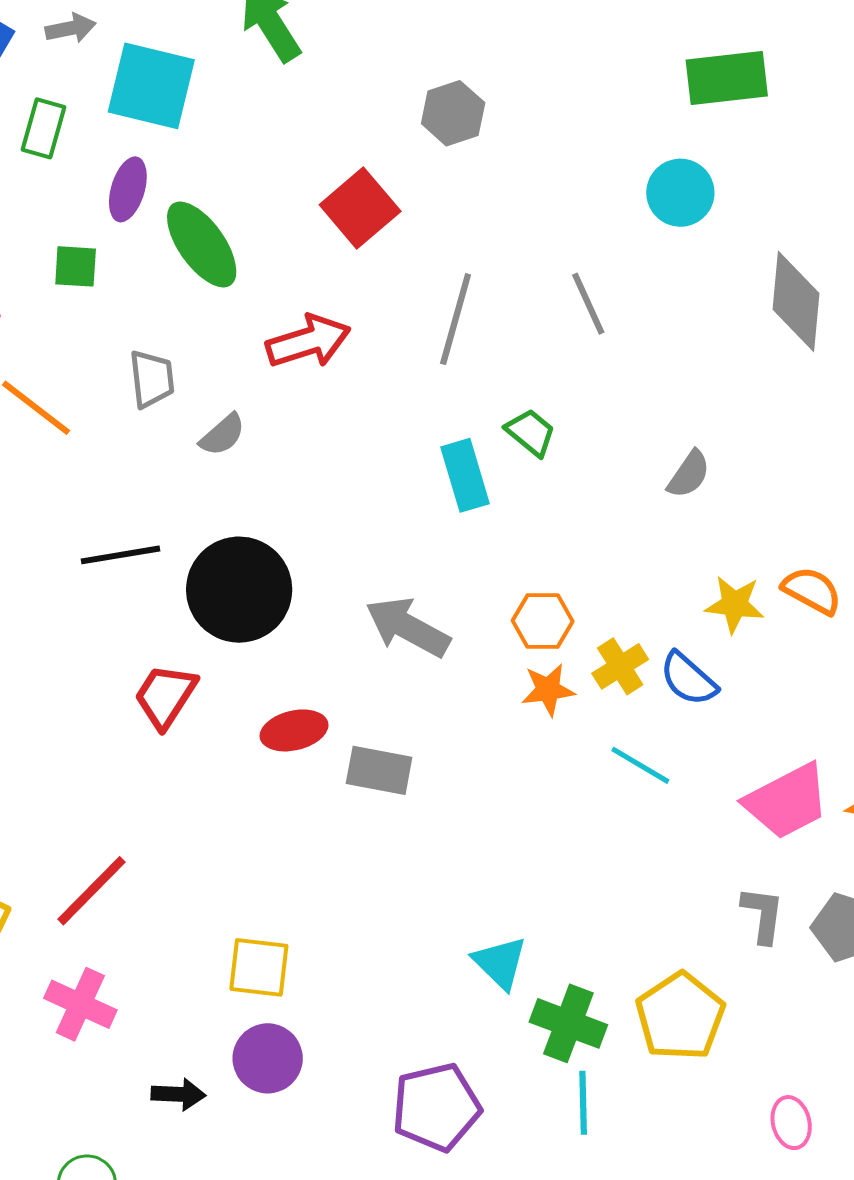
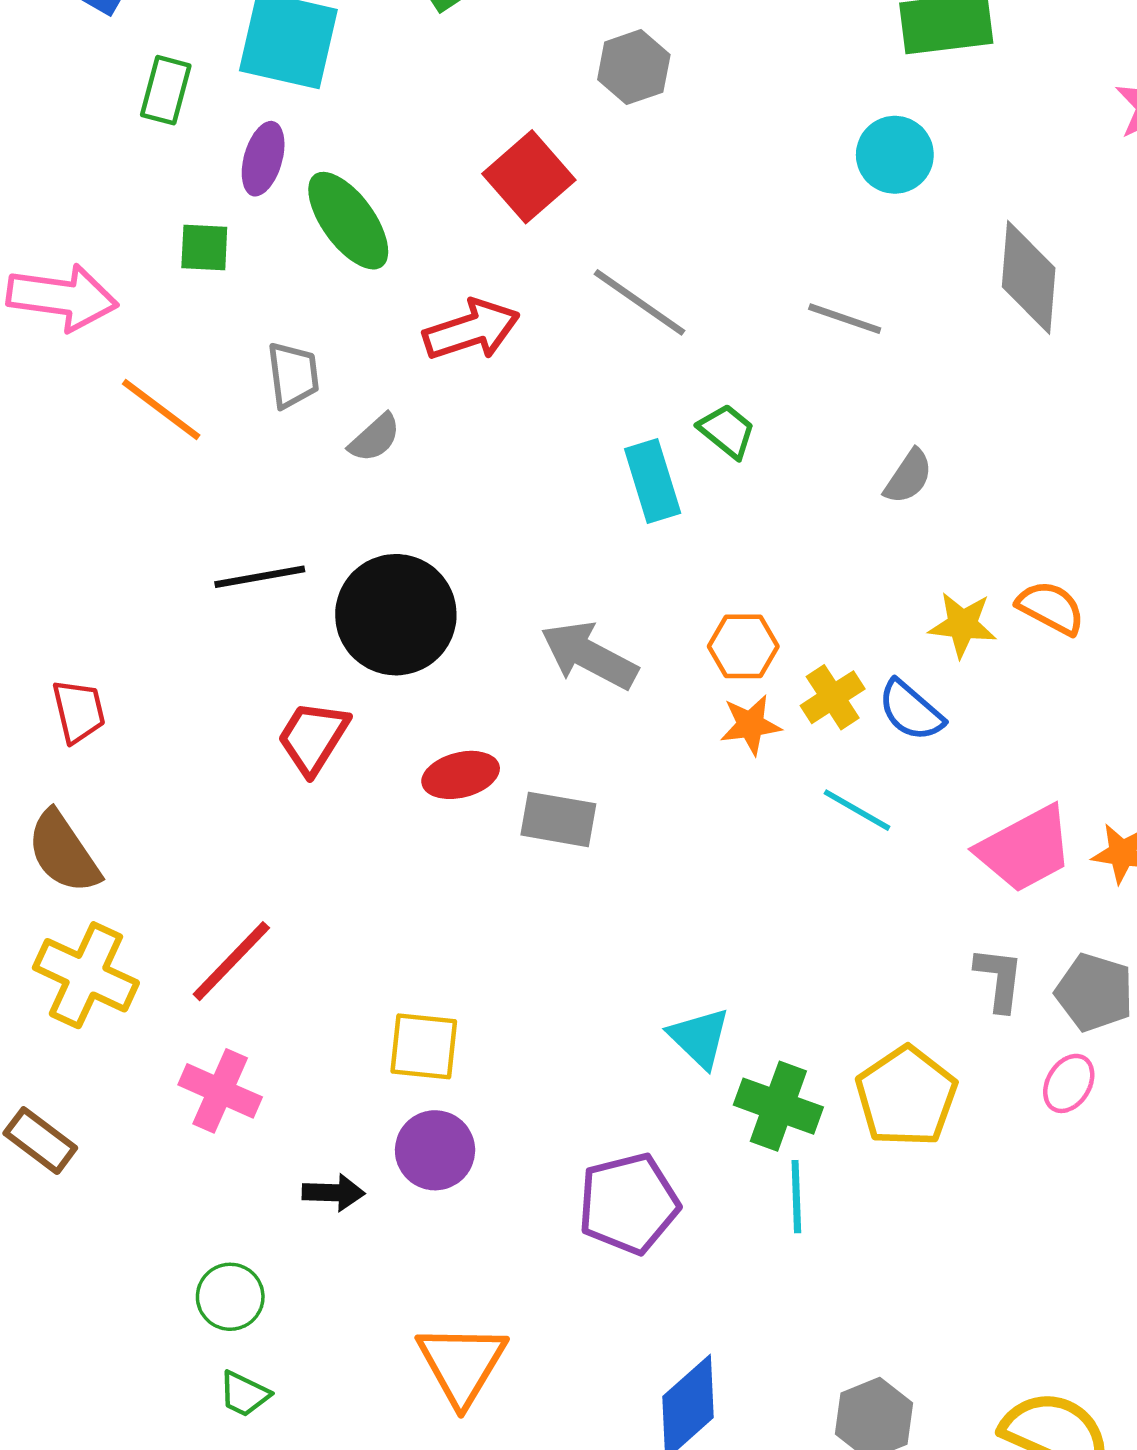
gray line: (588, 304) -> (845, 319), moved, turned -46
gray line: (456, 319) -> (640, 302), turned -70
pink ellipse: (791, 1123) -> (1069, 1083), moved, turned 45

